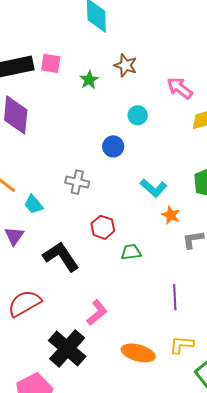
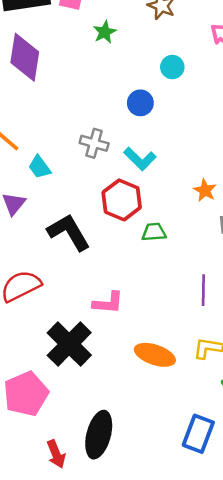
green star: (89, 80) -> (105, 32), moved
cyan L-shape: (153, 188) -> (140, 159), moved
red hexagon: (103, 227) -> (122, 200), size x1.4
pink L-shape: (97, 313) -> (108, 303), turned 40

